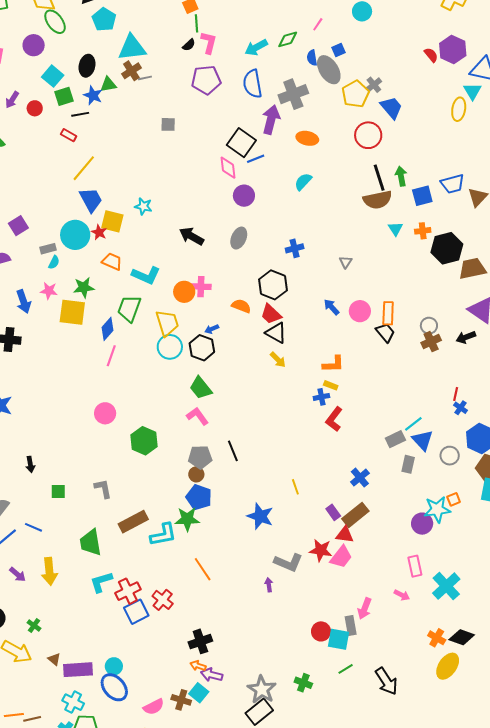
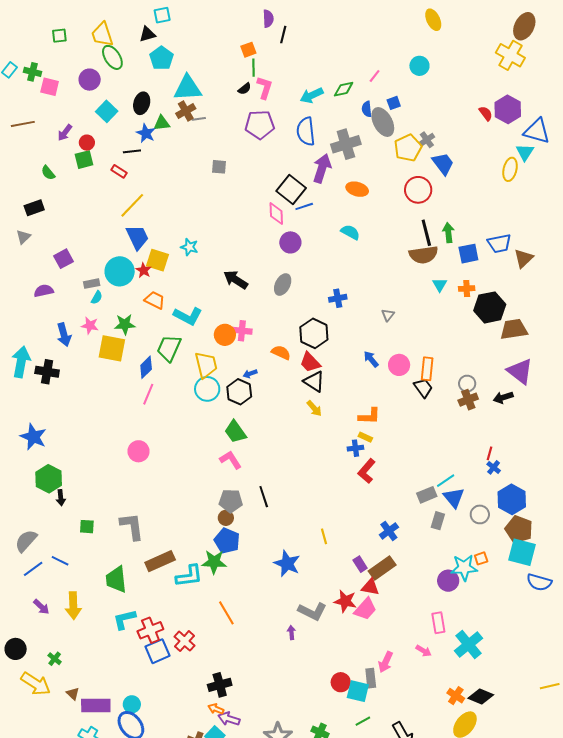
green square: (64, 96) -> (84, 160), moved
cyan semicircle: (303, 182) -> (350, 232), turned 72
green hexagon: (144, 441) -> (49, 479), moved
gray L-shape: (103, 489) -> (132, 526), size x1.4

